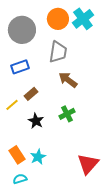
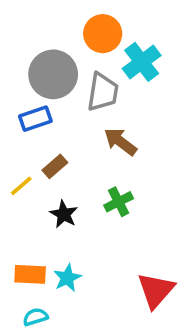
cyan cross: (83, 19) -> (142, 62), moved
gray circle: (22, 30) -> (53, 74), moved
orange rectangle: (17, 155) -> (30, 274), turned -54

